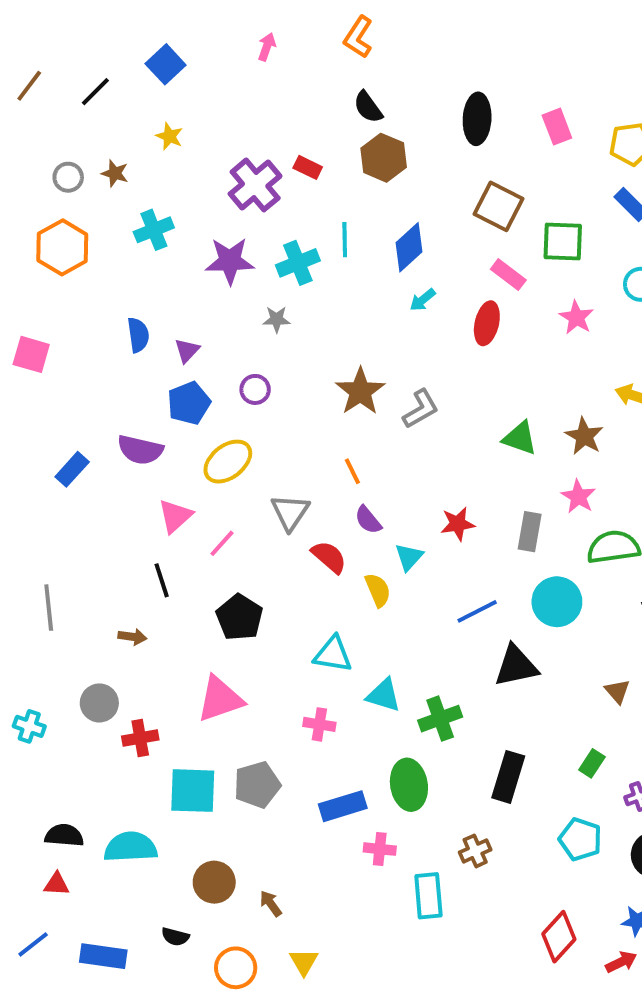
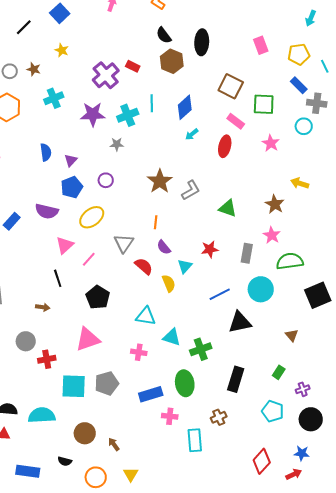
black ellipse: (477, 119) -> (202, 42), moved
green triangle: (520, 438) -> (228, 208), moved
orange line: (352, 471) -> (156, 222), turned 32

